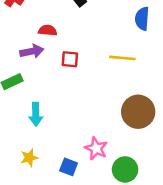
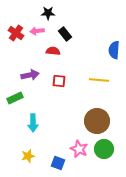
red semicircle: (48, 30) -> (53, 51), moved
brown circle: (138, 112) -> (97, 121), moved
green circle: (125, 169) -> (104, 149), moved

